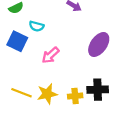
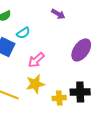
cyan semicircle: (36, 26) -> (23, 33), turned -48
yellow star: (47, 94) -> (35, 84), moved

